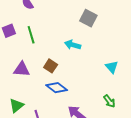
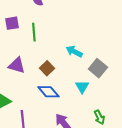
gray square: (88, 18) -> (98, 68), moved
cyan triangle: (112, 67) -> (82, 87), moved

